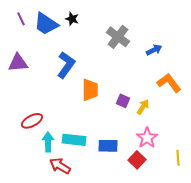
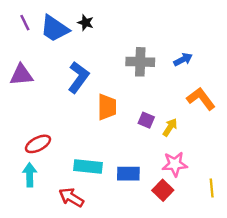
gray cross: (118, 37) -> (140, 62), moved, turned -35
pink star: (147, 138) -> (175, 164), turned 30
cyan arrow: (48, 142) -> (30, 175), moved

